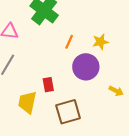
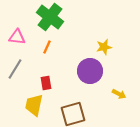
orange line: (69, 42) -> (47, 47), moved
red rectangle: (48, 85) -> (46, 83), moved

